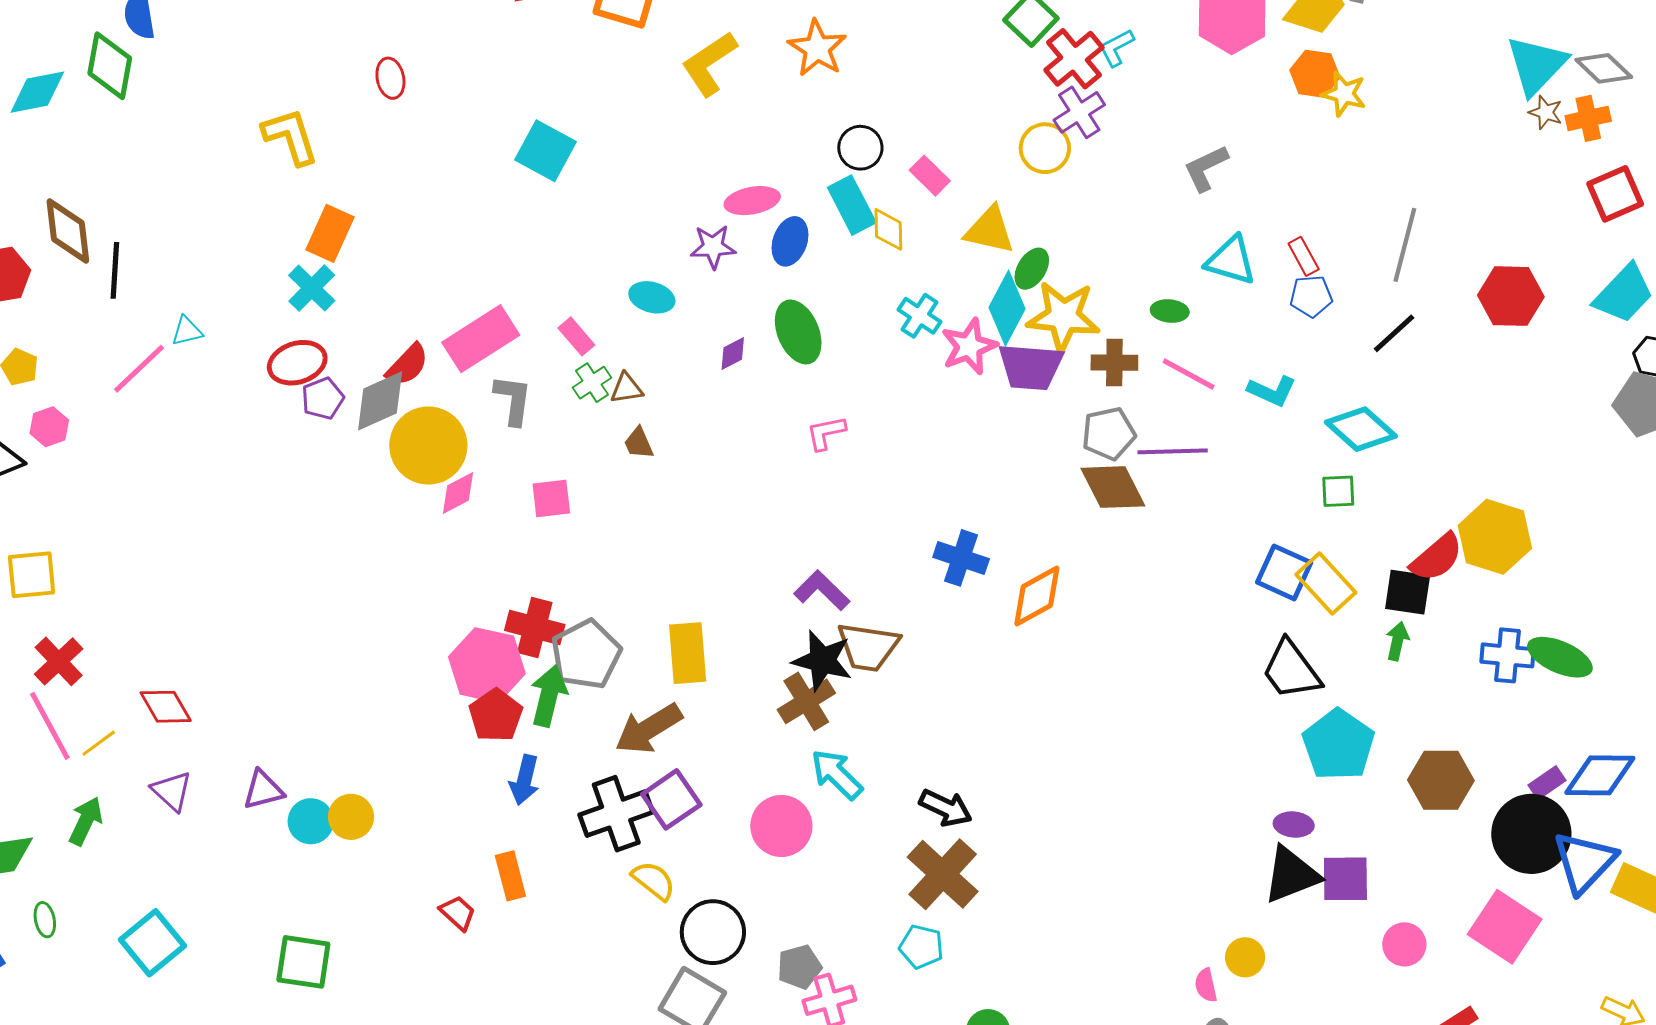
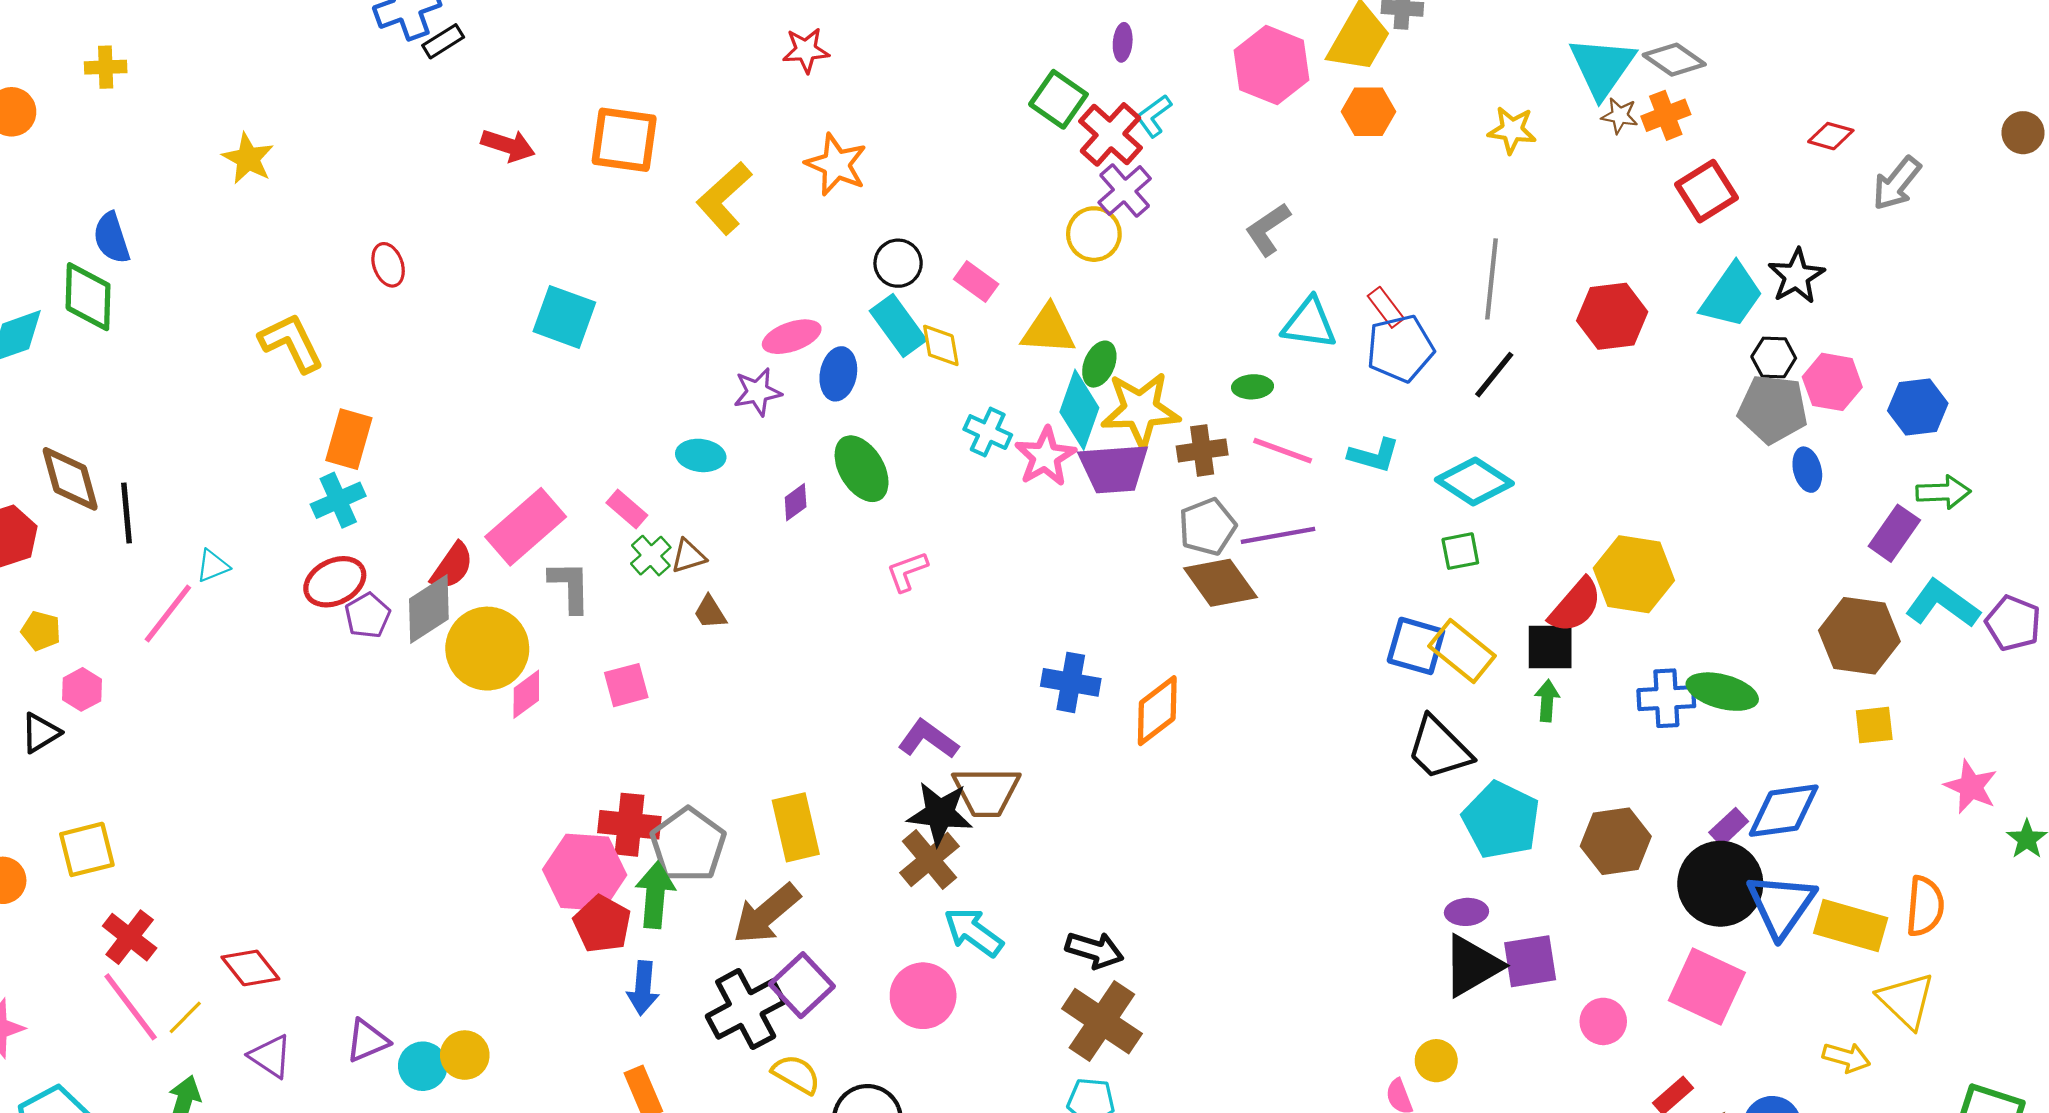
yellow star: (1344, 94) -> (1512, 130), moved
cyan cross: (312, 288) -> (338, 500), turned 30
blue pentagon: (1311, 296) -> (1400, 348), size x1.5

